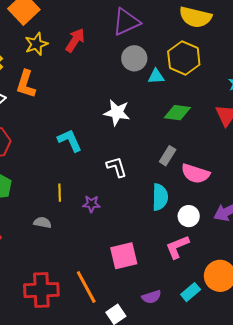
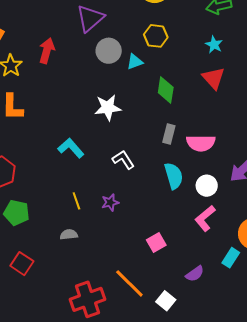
yellow hexagon: (184, 58) -> (156, 36), size x0.7
green diamond: (177, 113) -> (166, 90), turned -72
pink square: (124, 256) -> (156, 243), size x0.7

